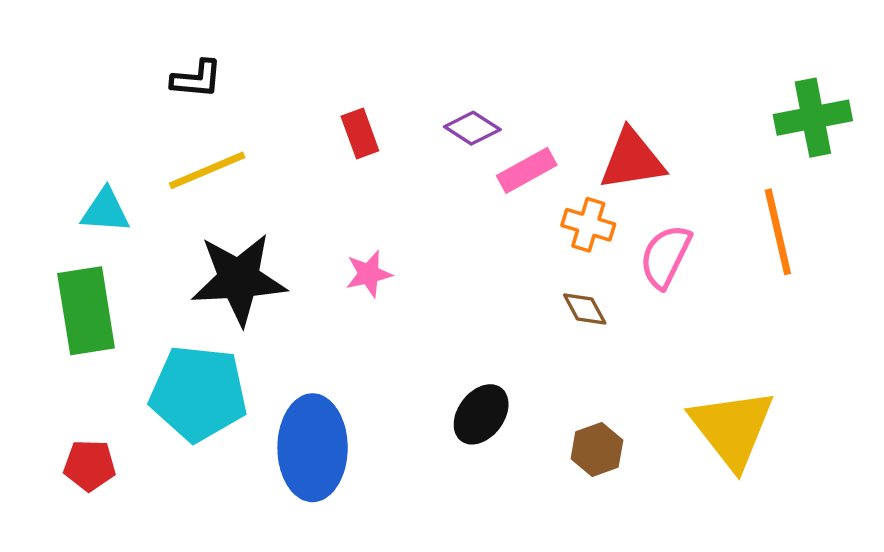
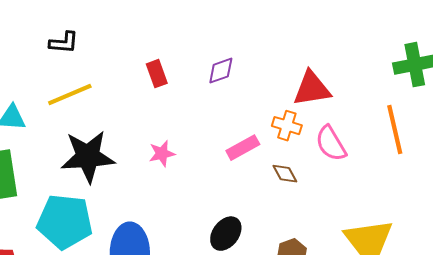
purple diamond: (472, 128) -> (221, 71), turned -52
pink rectangle: (527, 170) -> (243, 148), moved
pink semicircle: (665, 256) -> (331, 144), turned -57

